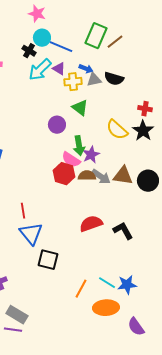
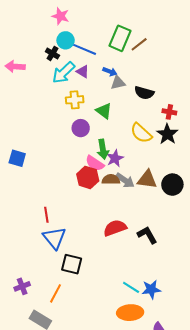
black semicircle: (114, 79) -> (144, 93), moved
yellow cross: (73, 82) -> (75, 100), moved
orange line: (81, 289) -> (55, 293), moved

